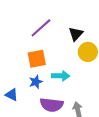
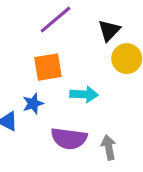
blue star: (36, 82) -> (33, 104), moved

